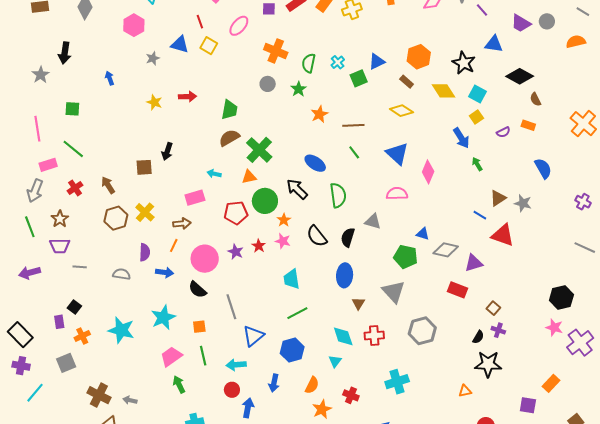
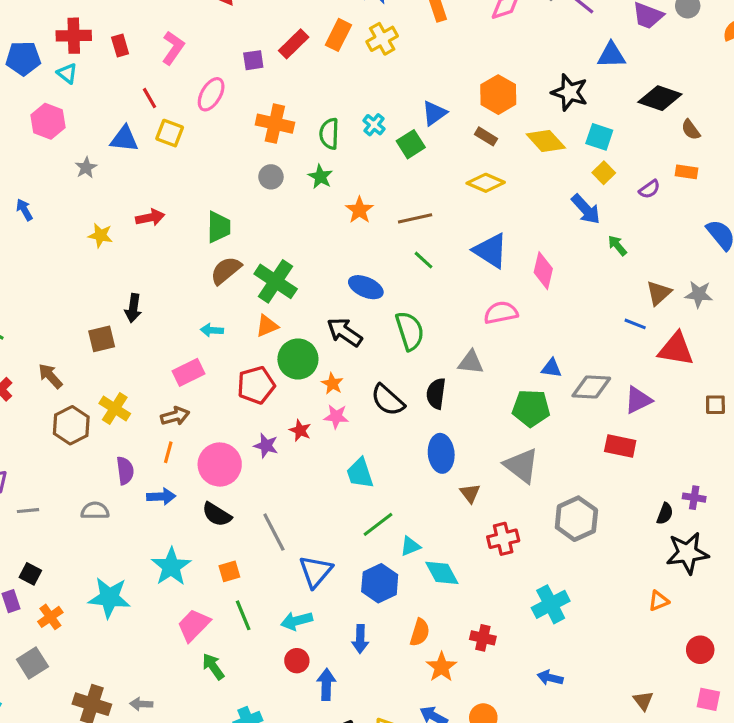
brown square: (493, 308) -> (715, 405), moved, turned -32
cyan diamond: (343, 336) -> (442, 573), moved
cyan triangle: (335, 361) -> (410, 546), moved, turned 40

